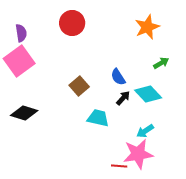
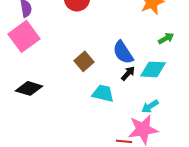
blue semicircle: (118, 77) -> (123, 52), size x1.4
cyan diamond: (148, 94) -> (153, 69), turned -44

